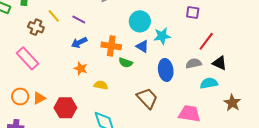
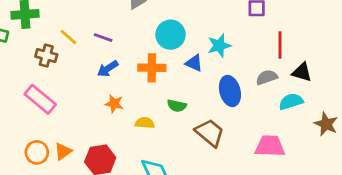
cyan circle: (140, 21) -> (171, 35), moved
red line: (206, 41) -> (280, 45), turned -30
green semicircle: (126, 63) -> (177, 106), moved

